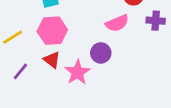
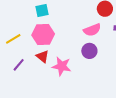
purple circle: (101, 53) -> (89, 51), moved
pink star: (77, 72) -> (62, 66), turned -30

